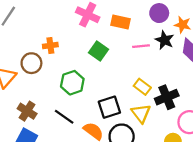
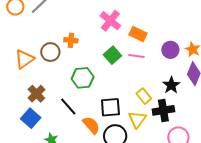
purple circle: (159, 13) -> (170, 50), moved
black star: (164, 40) -> (171, 85), moved
pink line: (141, 46) -> (136, 56), moved

